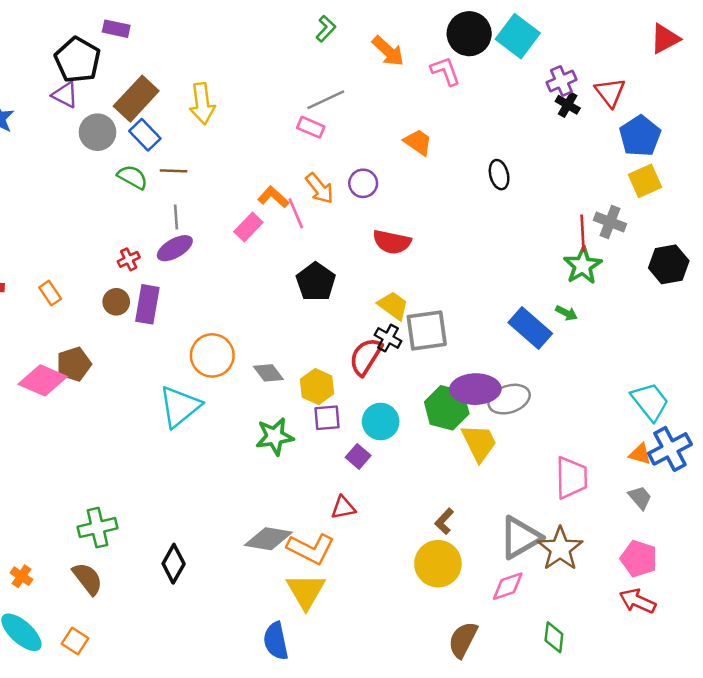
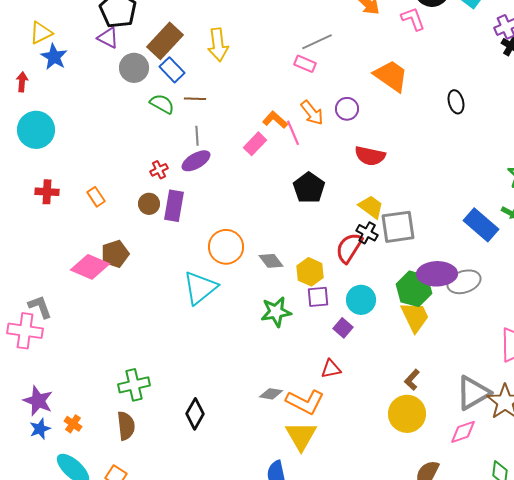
orange trapezoid: (418, 142) -> (391, 76), size x1.5
yellow trapezoid: (479, 443) -> (415, 317), moved
gray diamond: (268, 539) -> (271, 394), size x0.6
brown semicircle: (88, 579) -> (126, 426), turned 32

